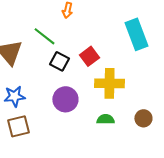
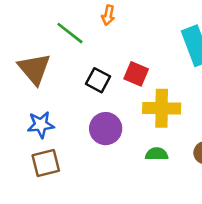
green line: (44, 36) -> (70, 33), moved
red square: (89, 56) -> (136, 74), turned -30

